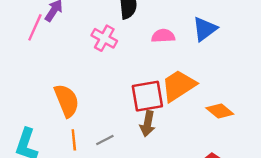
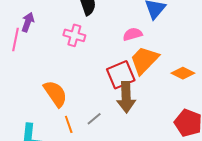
pink semicircle: (163, 36) -> (133, 34), moved
brown arrow: (148, 124) -> (126, 97), size x1.4

